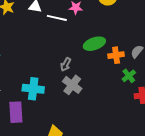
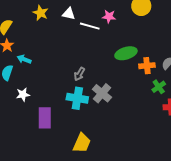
gray arrow: (66, 64) -> (79, 74), moved
cyan cross: (33, 89) -> (77, 98), moved

